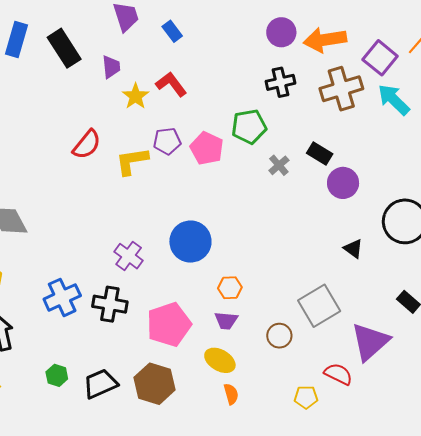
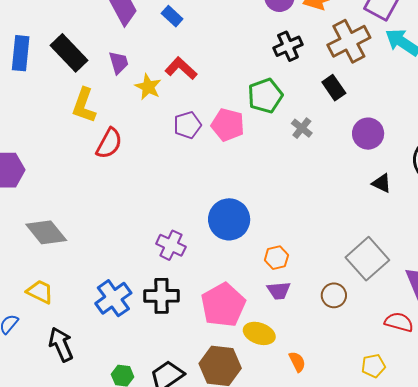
black rectangle: (320, 154) -> (334, 88), moved, turned 35
yellow L-shape: (132, 161) -> (84, 105), moved, turned -51
black triangle: (353, 249) -> (382, 183), moved
yellow ellipse: (220, 360) -> (259, 333), moved
yellow pentagon: (306, 397) -> (373, 366), moved

